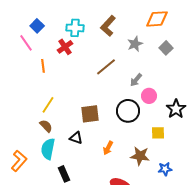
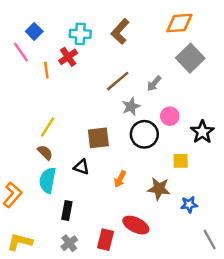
gray star: (135, 44) -> (131, 106), moved
gray square: (166, 48) -> (190, 58), size x1.6
orange line: (43, 66) -> (46, 70), moved
gray arrow: (136, 80) -> (154, 83), moved
black rectangle: (64, 174) -> (67, 211), turned 35

